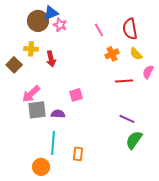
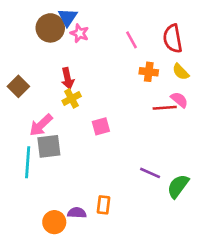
blue triangle: (51, 13) -> (68, 17), turned -35
yellow cross: (31, 49) -> (72, 98), moved, turned -32
orange cross: (112, 54) -> (149, 72), turned 32
pink semicircle: (148, 72) -> (179, 100), moved, turned 104
purple semicircle: (58, 114) -> (77, 213), moved
purple line: (127, 119) -> (150, 173), moved
cyan line: (53, 143) -> (28, 162), moved

